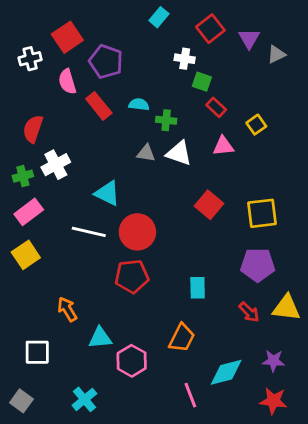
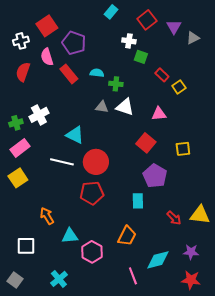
red rectangle: (216, 107) -> (162, 75), moved
red semicircle: (33, 129) -> (23, 72), moved
pink triangle: (223, 146) -> (159, 114), moved
yellow square: (262, 213) -> (183, 149), size x0.7
purple pentagon: (258, 265) -> (155, 176), moved, turned 30

